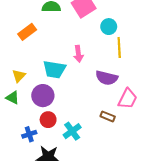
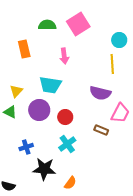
cyan circle: (109, 27) -> (119, 40), moved
orange rectangle: (27, 32) -> (24, 49), turned -66
pink arrow: (78, 54) -> (64, 56), moved
red circle: (48, 120) -> (65, 117), moved

